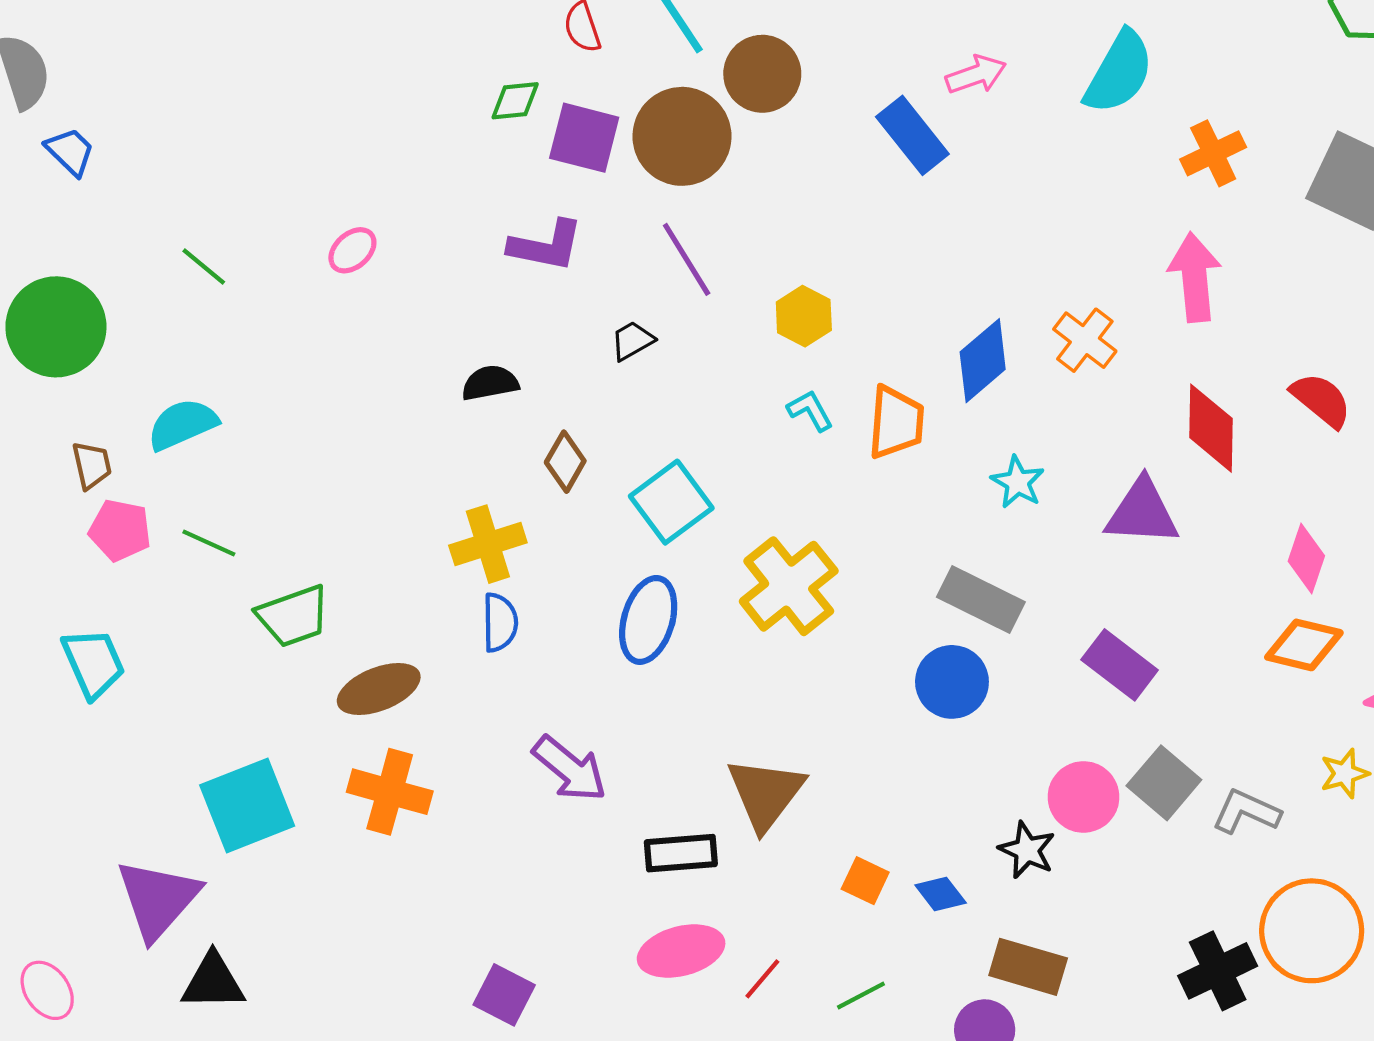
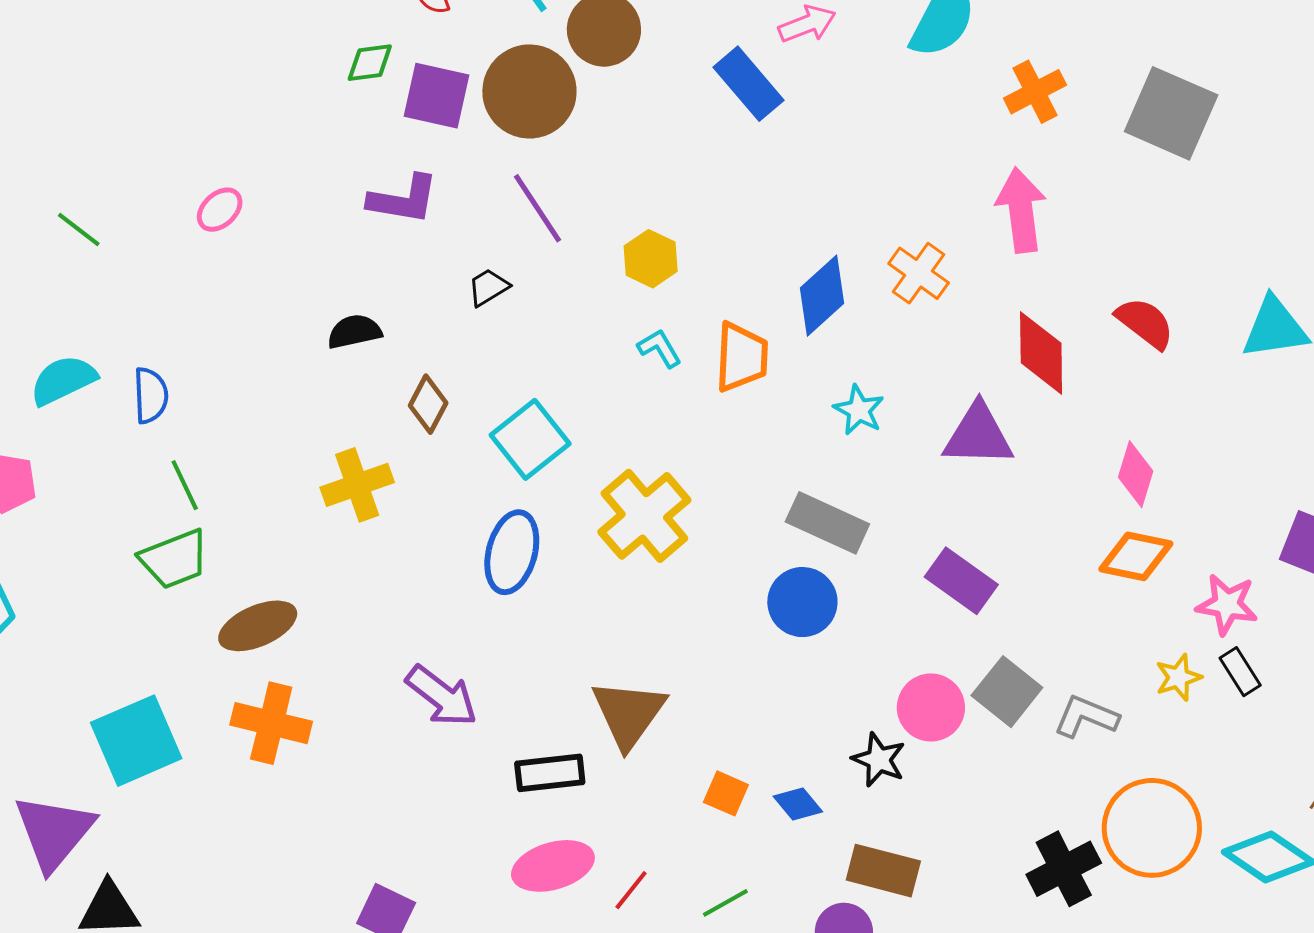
green line: (209, 543) -> (185, 485), moved, turned 42
blue semicircle: (500, 622) -> (151, 395), moved

